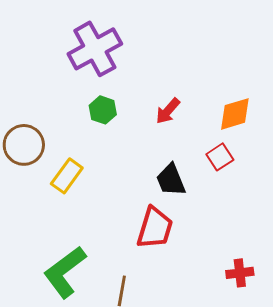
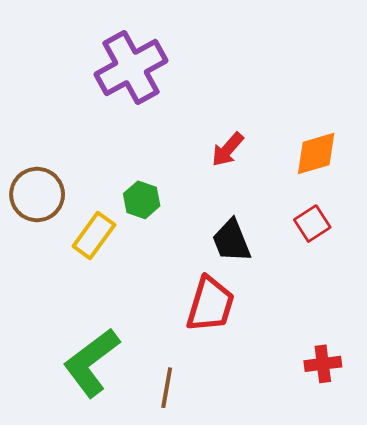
green hexagon: (103, 110) -> (142, 200), moved
red square: (220, 157) -> (312, 224), moved

